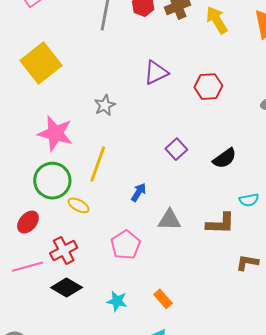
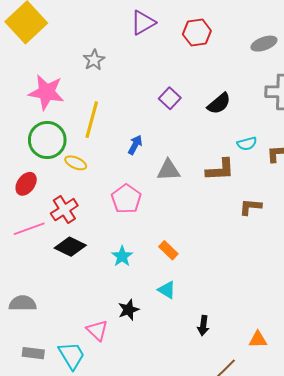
cyan star: (117, 301) -> (122, 256), turned 30

